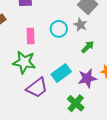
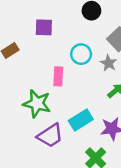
cyan circle: (59, 29) -> (81, 54), moved
pink rectangle: (31, 36) -> (58, 76), moved

